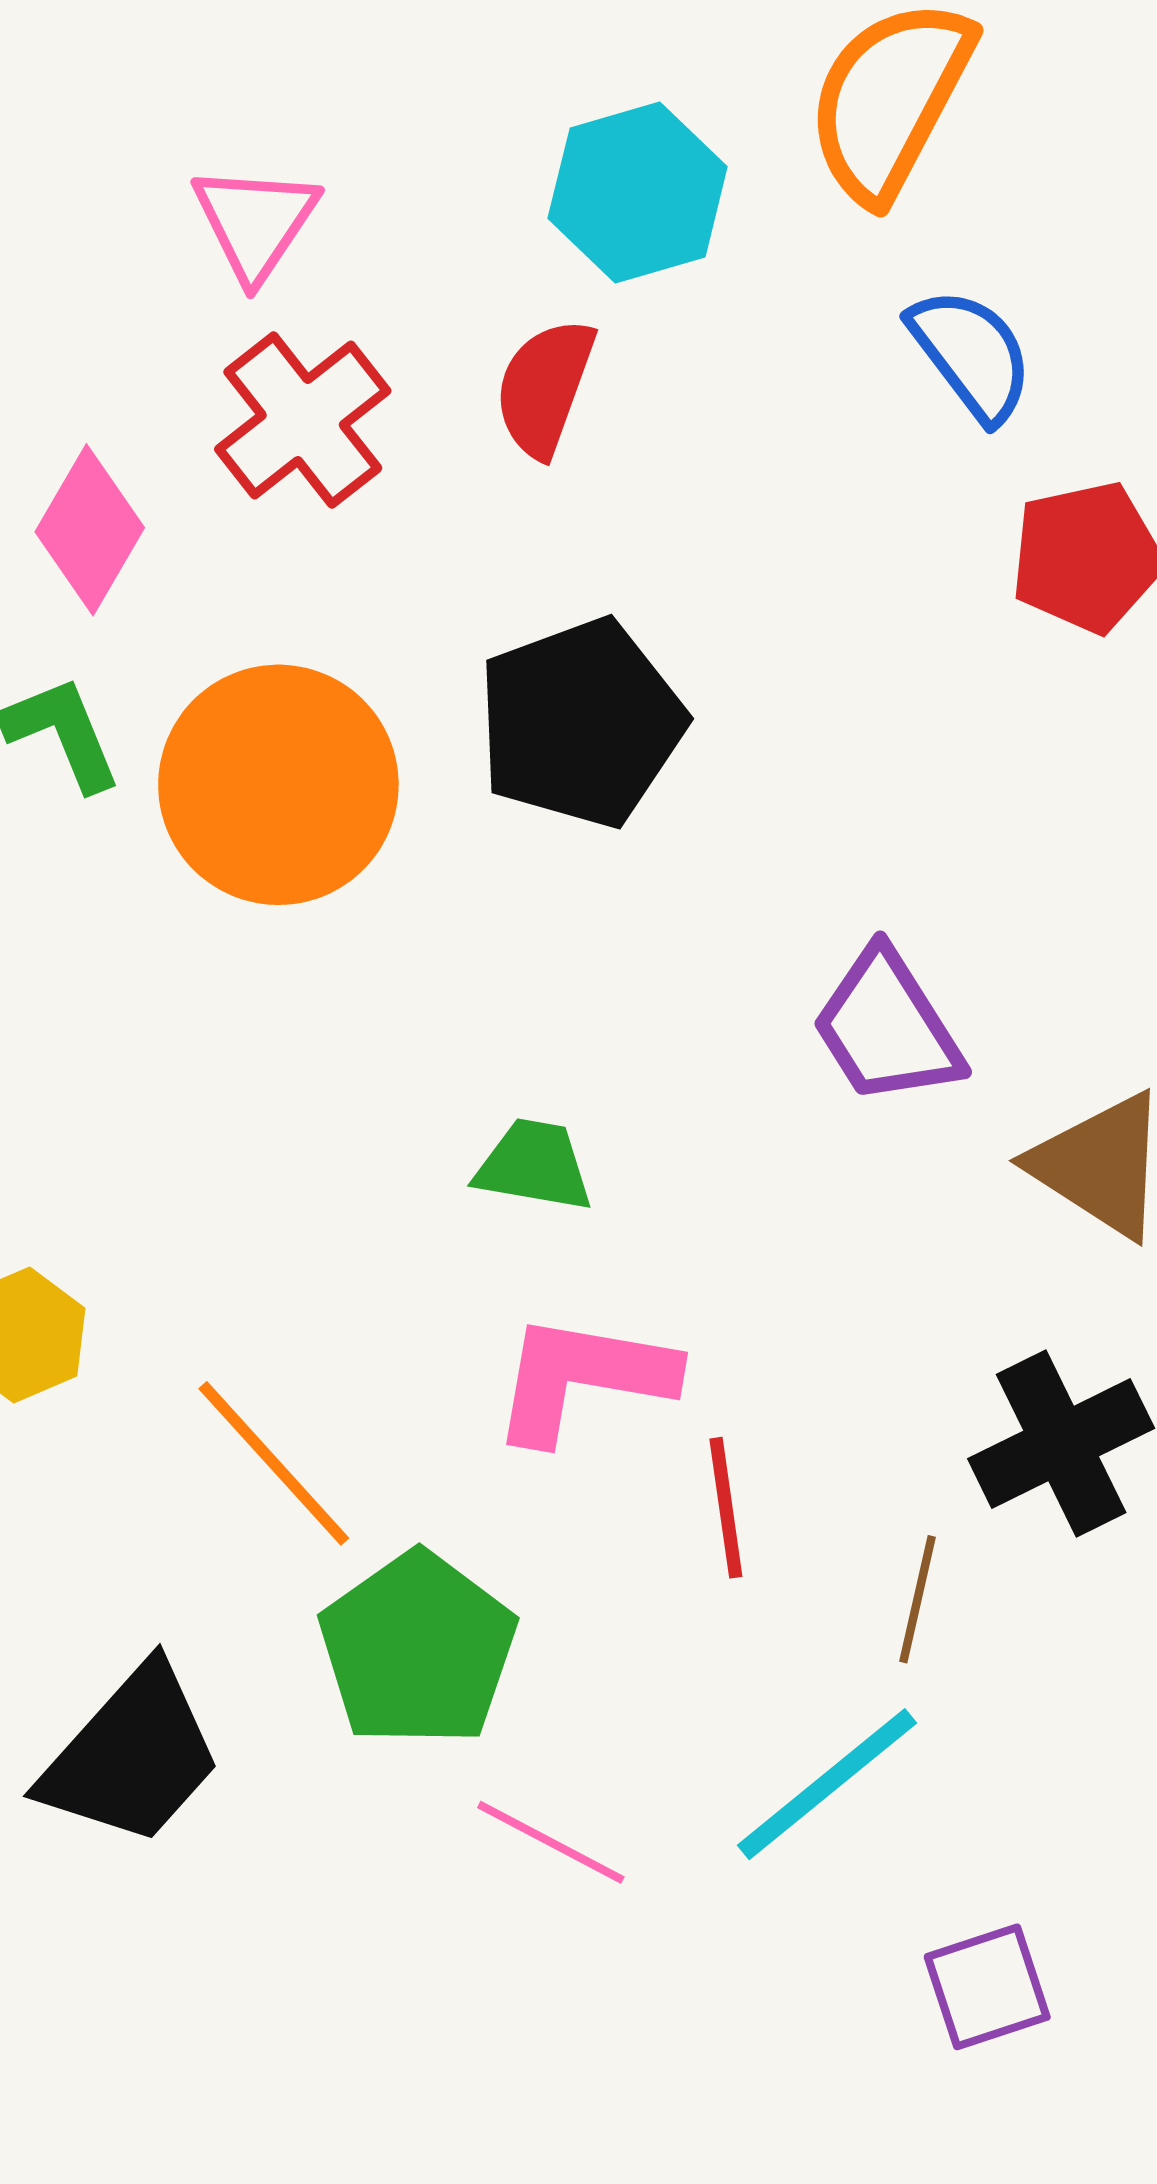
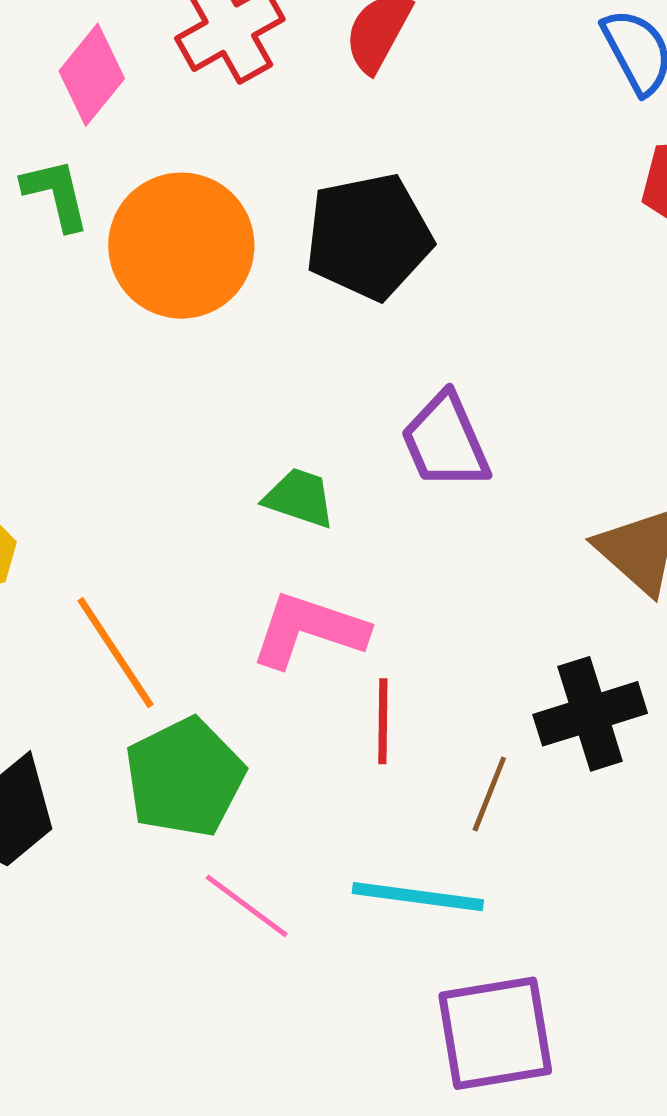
purple trapezoid: (887, 1027) -> (445, 441), moved
cyan line: (827, 1784) -> (418, 897), turned 38
purple square: (987, 1987) -> (495, 1033), size x1.6

